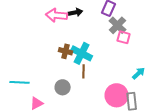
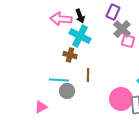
black arrow: (76, 12) -> (80, 16), turned 80
cyan cross: (82, 53) -> (80, 36), moved
cyan line: (20, 82) -> (59, 80), moved

